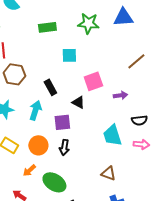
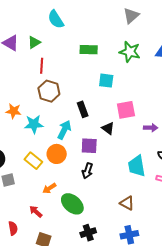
orange circle: (38, 145) -> (57, 154), moved

